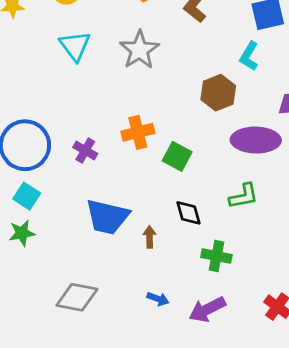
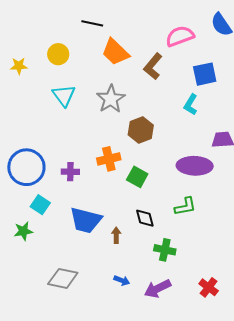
brown hexagon: (218, 93) -> (141, 130), moved
purple cross: (85, 151) -> (70, 172), turned -30
cyan square: (27, 196) -> (40, 205), moved

